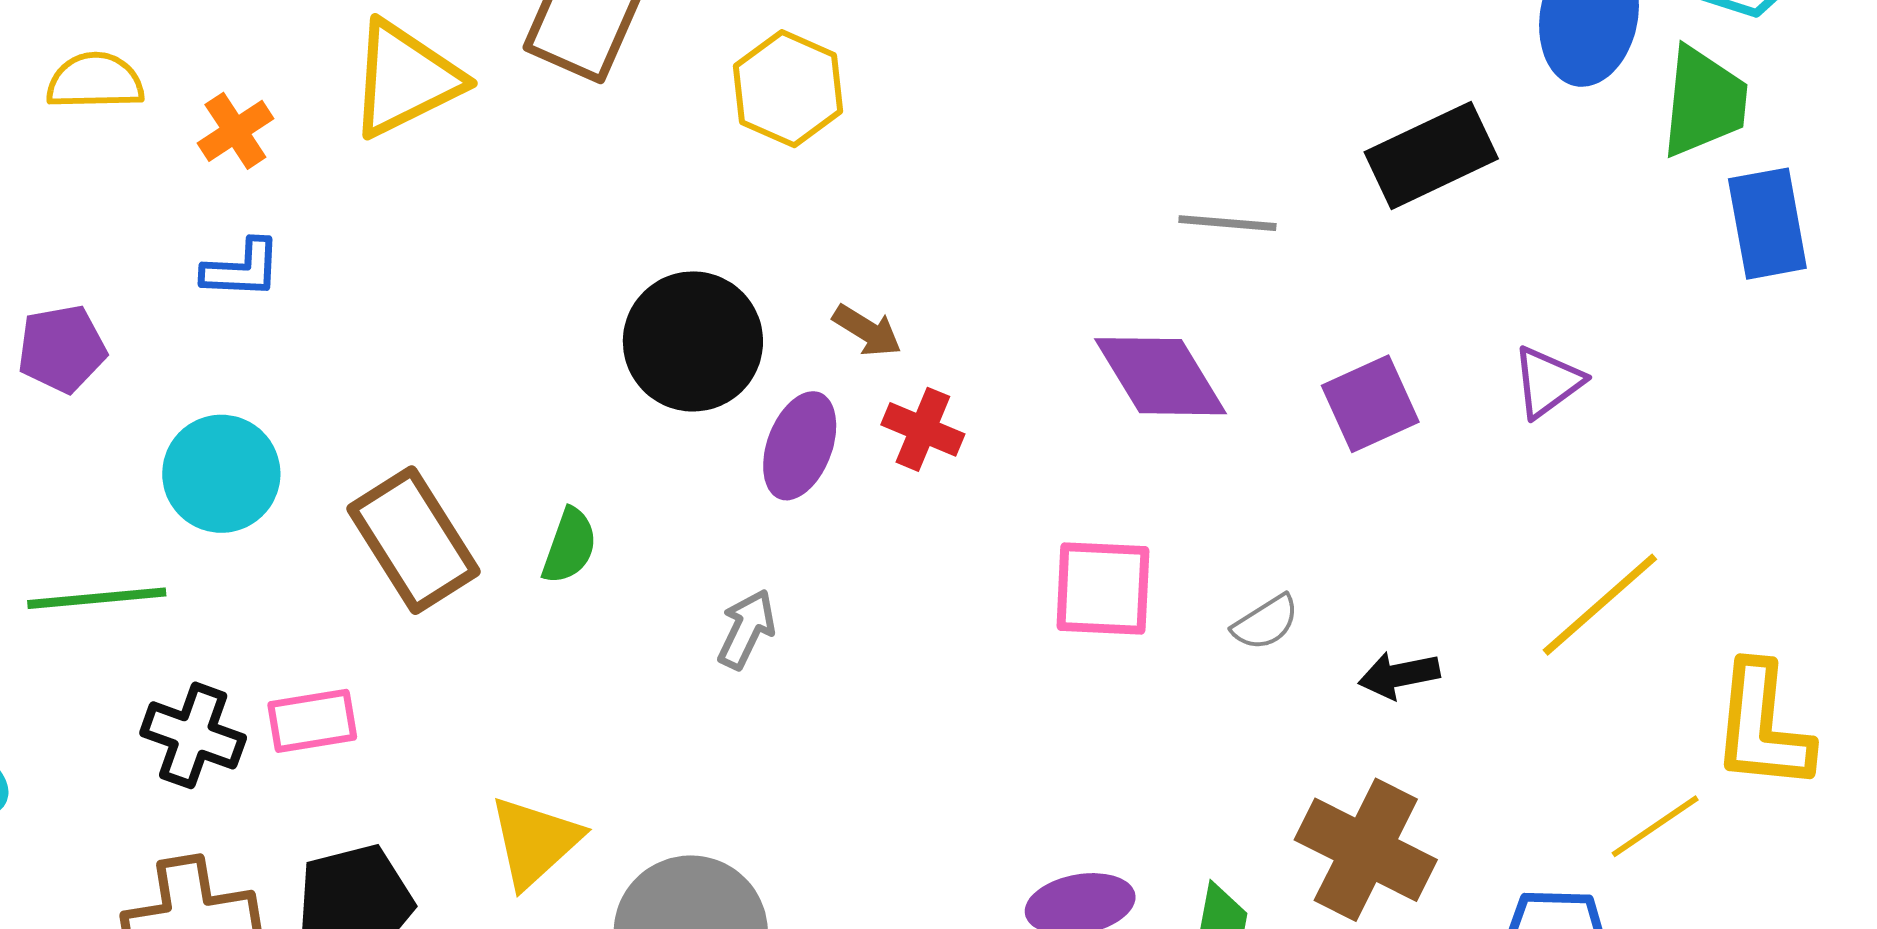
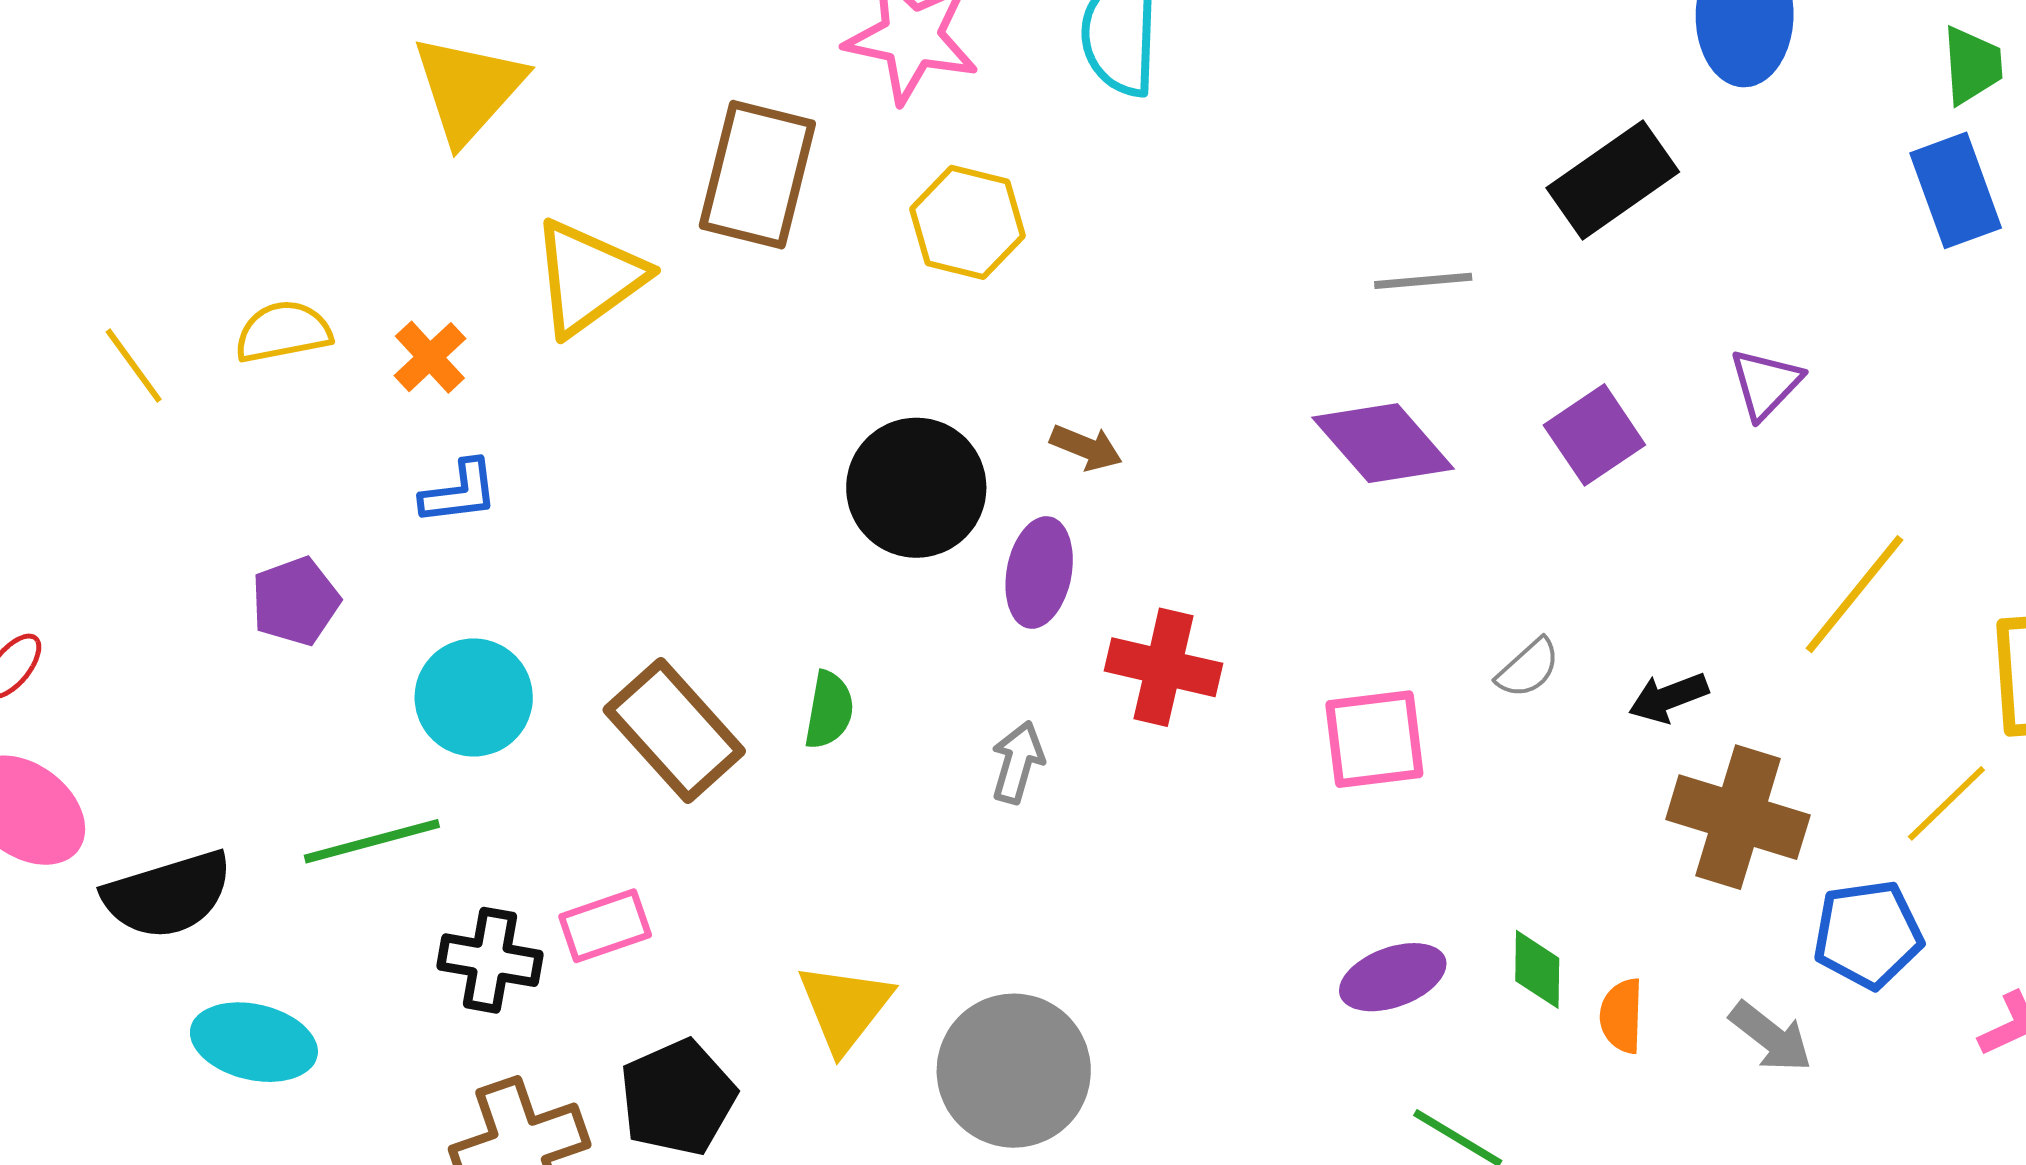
green trapezoid: (1704, 102) -> (1972, 65), moved, size x0.7
red cross: (923, 429) -> (1163, 667), moved, size x1.4
pink square: (1103, 589) -> (1374, 739), moved
brown cross: (1366, 850) -> (1738, 817), moved

